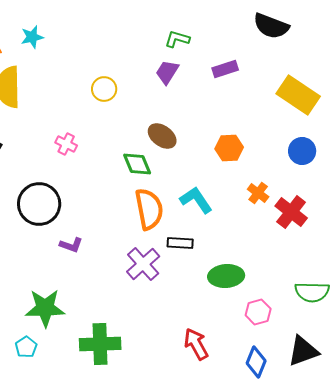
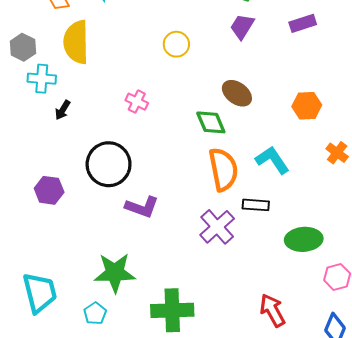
purple L-shape: (71, 245) -> (142, 207), size x1.4

